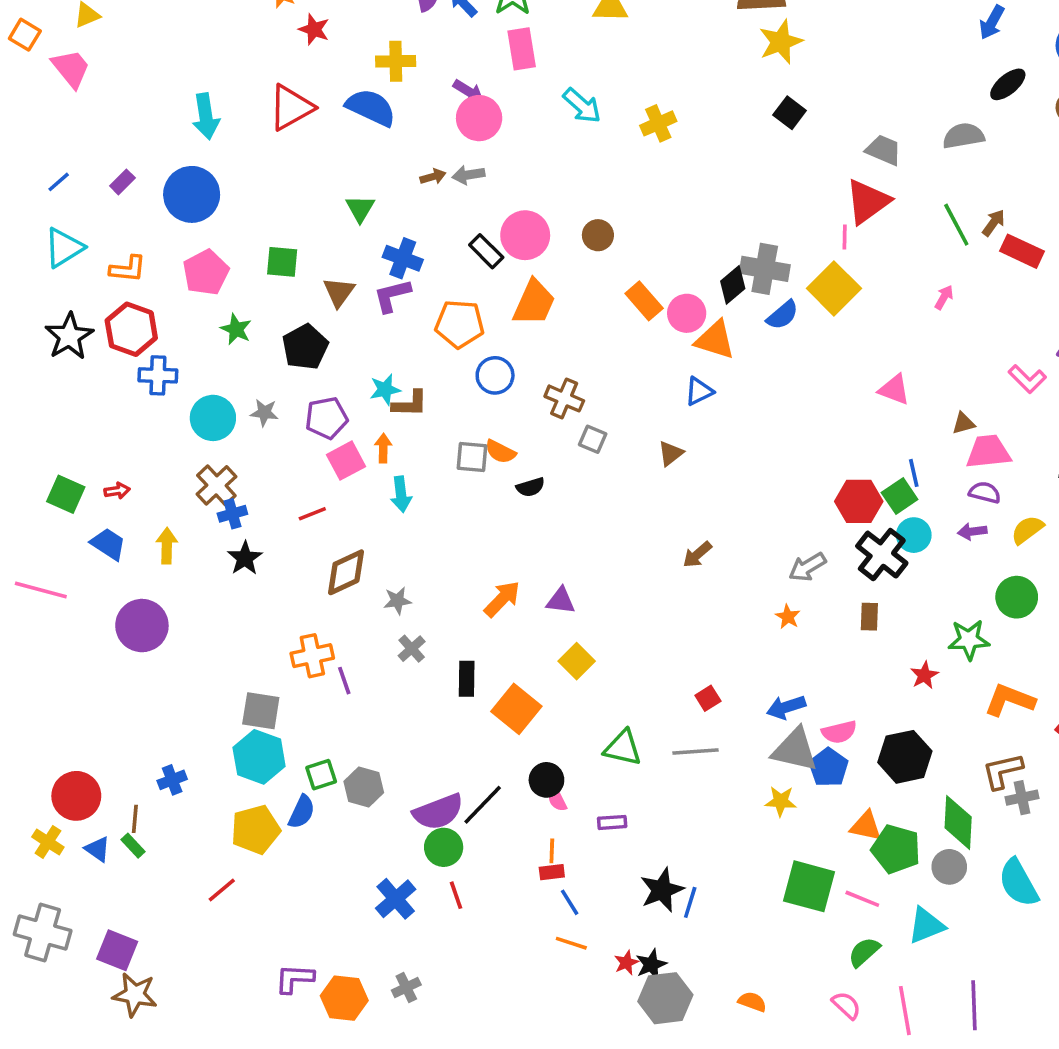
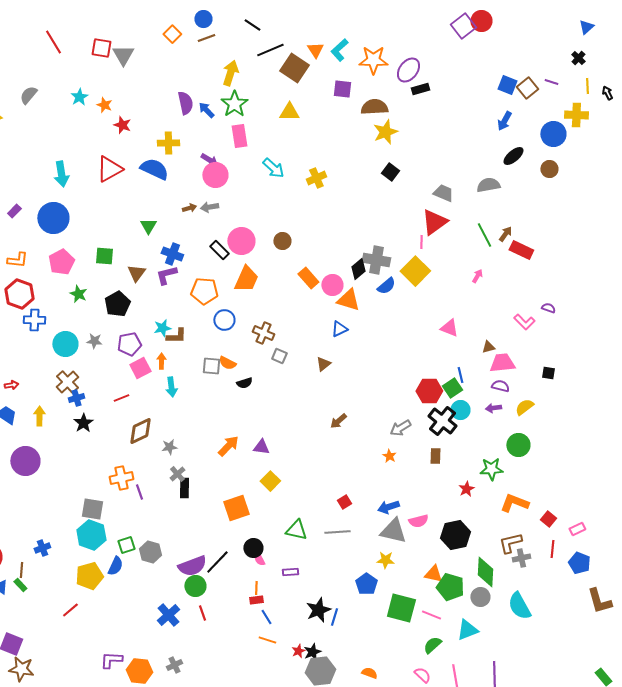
black rectangle: (467, 679) -> (184, 488), moved
orange square: (516, 709) -> (236, 508), turned 32
blue pentagon: (829, 767) -> (366, 584), moved

